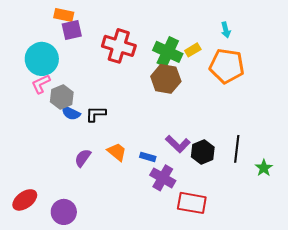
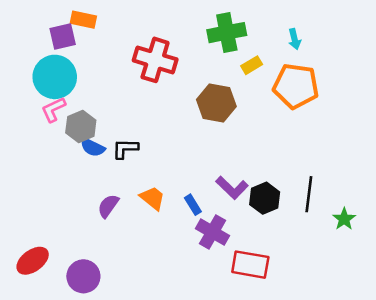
purple square: (72, 30) -> (63, 37), moved
green cross: (168, 52) -> (227, 33), moved, turned -36
blue rectangle: (148, 157) -> (193, 205), turned 42

